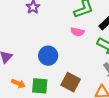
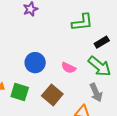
pink semicircle: (77, 32) -> (69, 68), moved

